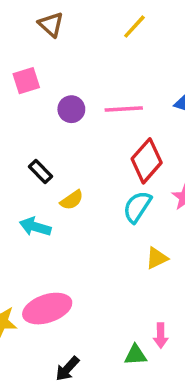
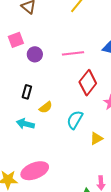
purple circle: (71, 109) -> (35, 54), moved
black rectangle: (41, 172) -> (27, 92), turned 64
cyan semicircle: (137, 207) -> (75, 120), moved

